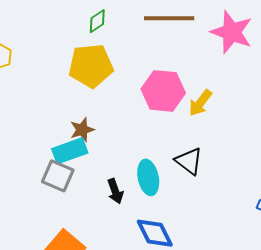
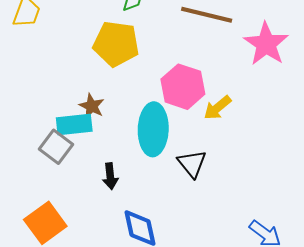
brown star: (82, 130) -> (92, 106), turned 30
cyan ellipse: (148, 177) -> (153, 129), moved, size x1.4

